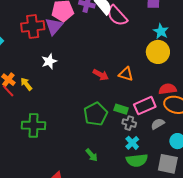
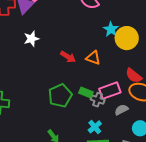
cyan star: (161, 31) -> (111, 29), moved
white star: (49, 61) -> (31, 39), moved
red semicircle: (168, 89) -> (134, 76), turned -138
gray cross: (129, 123) -> (98, 100), moved

